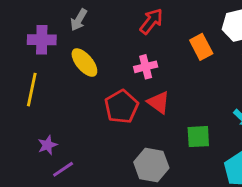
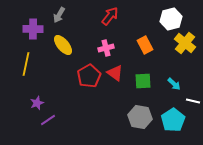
orange rectangle: (201, 47) -> (145, 45), moved
green square: (198, 137) -> (143, 81), moved
gray hexagon: (151, 165) -> (140, 117), moved

